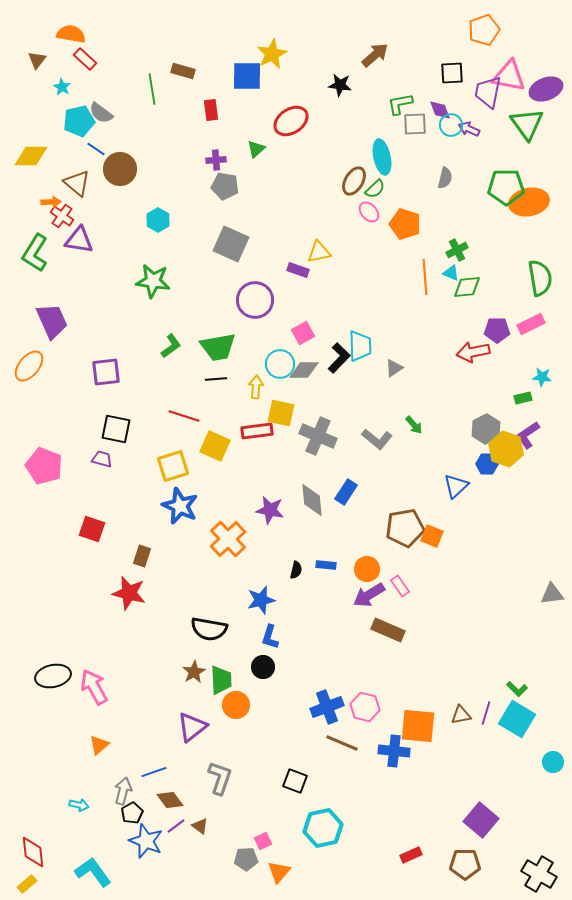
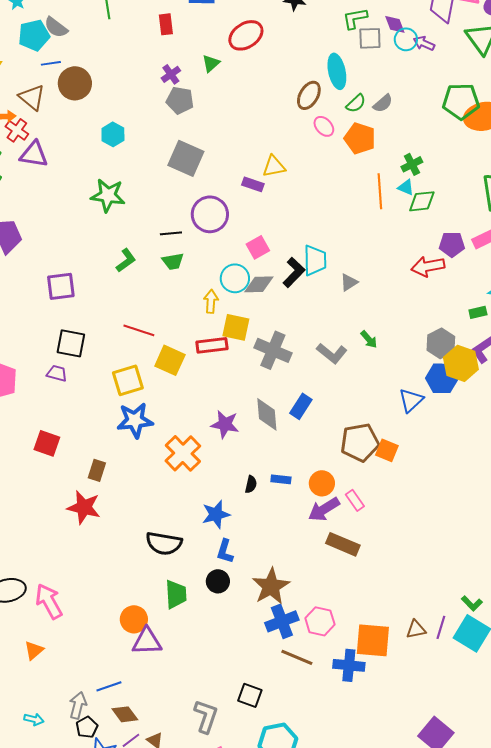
blue line: (96, 149) -> (51, 63), turned -42
purple cross: (216, 160) -> (171, 74), turned -30
gray semicircle: (445, 178) -> (383, 103), moved, turned 35
green semicircle: (375, 189) -> (356, 103), moved
green trapezoid: (218, 347) -> (173, 261), size x0.6
black line: (216, 379) -> (171, 233), moved
blue hexagon: (487, 464) -> (442, 378), size x1.4
blue star: (180, 506) -> (135, 420), turned -30
brown star: (194, 672) -> (271, 586), moved, size x1.6
orange circle: (236, 705) -> (134, 619), moved
purple triangle: (192, 727) -> (147, 641), turned 36
orange triangle: (99, 745) -> (34, 650), moved
gray L-shape: (220, 778) -> (206, 716), moved

